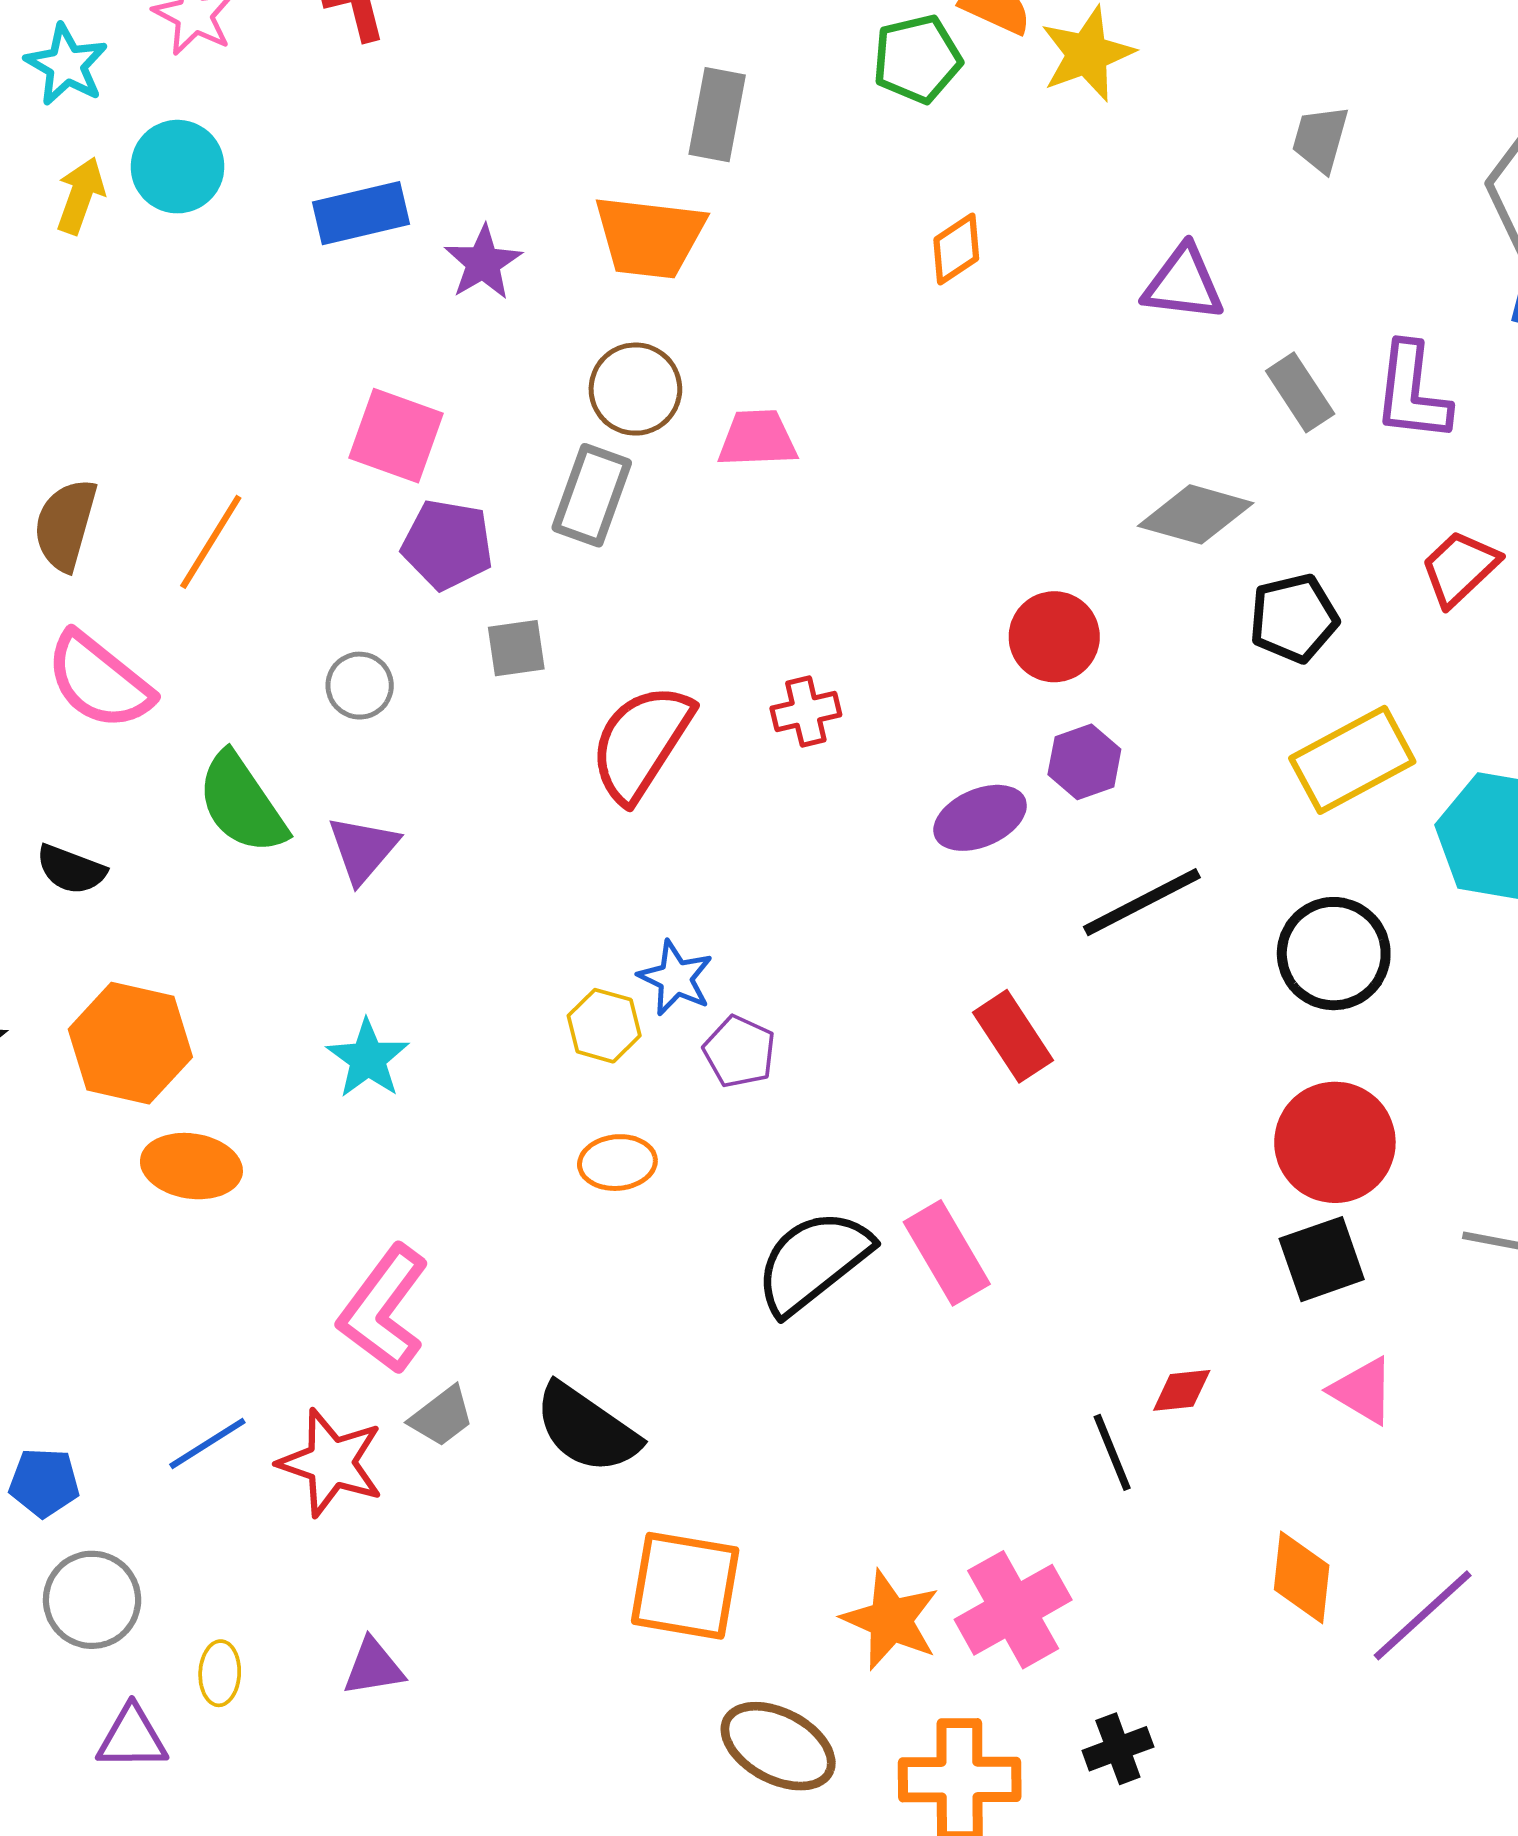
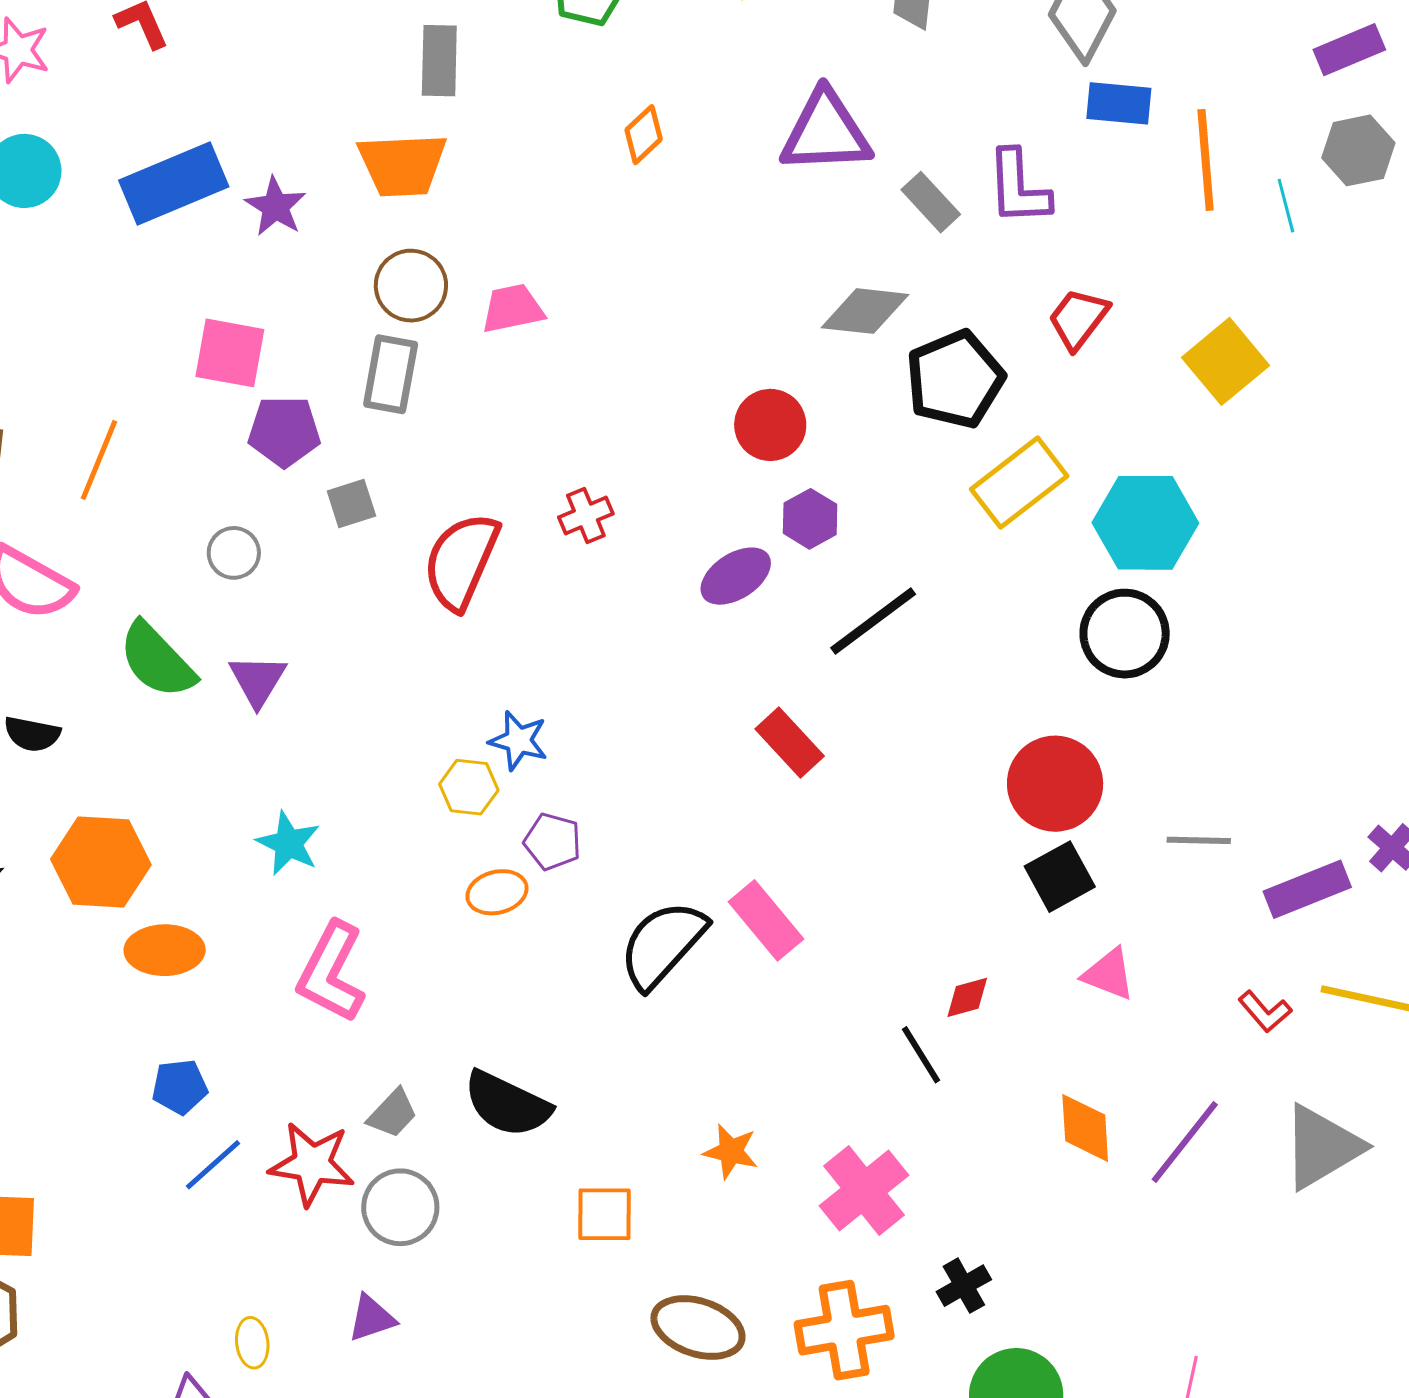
blue rectangle: (361, 213) -> (174, 184), size x1.4
purple triangle: (1184, 283) -> (826, 132), size x1.4
black pentagon: (1294, 618) -> (955, 379), size x1.4
black circle: (1334, 954) -> (1125, 634), moved
purple pentagon: (739, 1052) -> (553, 842), moved
pink L-shape: (384, 1309) -> (331, 972), moved
blue pentagon: (44, 1483) -> (180, 1087), moved
orange square: (685, 1586) -> (605, 1214), size x0.7
gray circle: (92, 1600) -> (400, 1207), moved
orange star: (891, 1620) -> (731, 1151), moved, size x0.7

